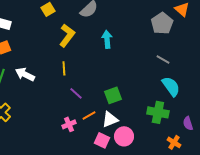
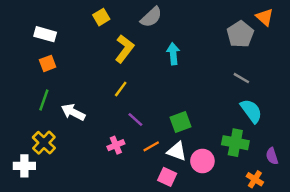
yellow line: (64, 68) -> (121, 89), turned 40
white arrow: (25, 74) -> (73, 112), moved
white triangle: (110, 119) -> (177, 151), turned 42
pink cross: (69, 124) -> (116, 145), moved
pink circle: (124, 136) -> (202, 161), moved

